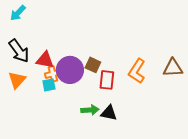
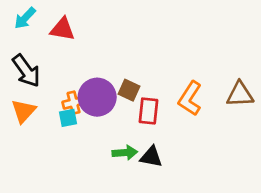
red triangle: (45, 60) -> (62, 29), moved

